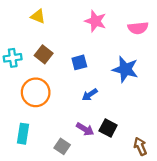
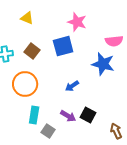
pink semicircle: (138, 28) -> (114, 41), moved
blue square: (79, 62) -> (63, 46), moved, size x1.5
cyan rectangle: (23, 134) -> (34, 115), moved

